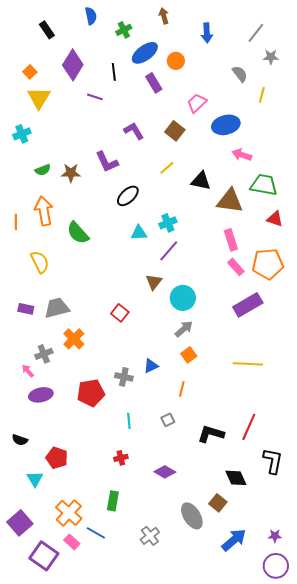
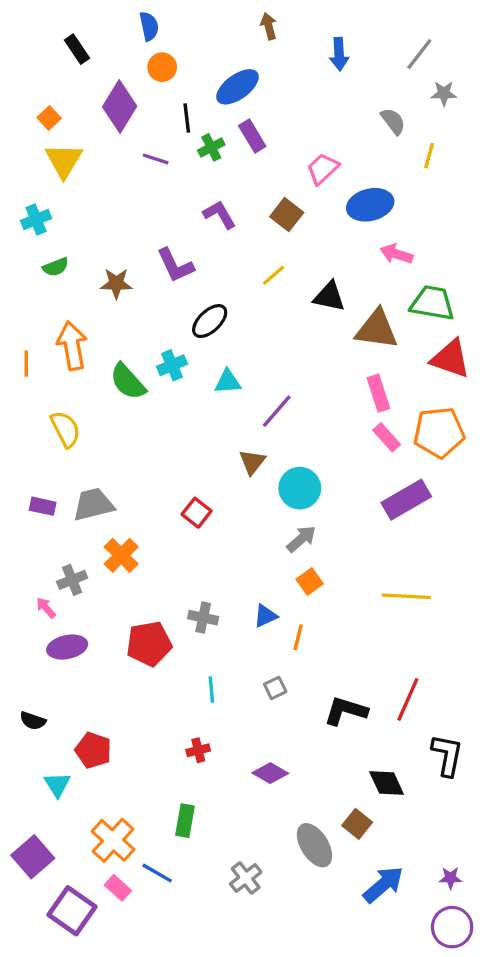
green cross: (124, 30) -> (211, 147), moved
orange circle: (176, 61) -> (162, 67), moved
green semicircle: (43, 170) -> (56, 267), moved
red triangle: (275, 219) -> (450, 359), size x1.5
cyan cross: (168, 223) -> (172, 365), moved
blue triangle: (151, 366) -> (265, 616), moved

